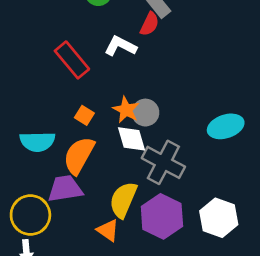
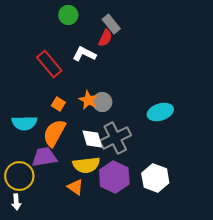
white diamond: (132, 139) -> (92, 139), moved
gray cross: (163, 162) -> (115, 138), turned 36
yellow semicircle: (123, 200) -> (86, 165), turned -120

